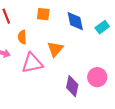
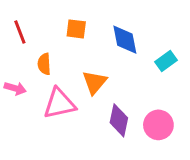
cyan rectangle: (102, 27) -> (166, 61), moved
purple diamond: (72, 86) -> (119, 120), moved

